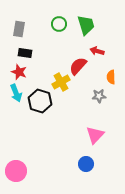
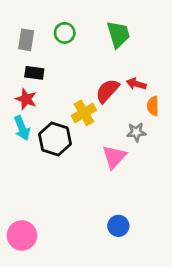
green circle: (59, 24) -> (65, 33), moved
red arrow: (97, 51) -> (136, 84), moved
pink triangle: (95, 135) -> (114, 157), moved

